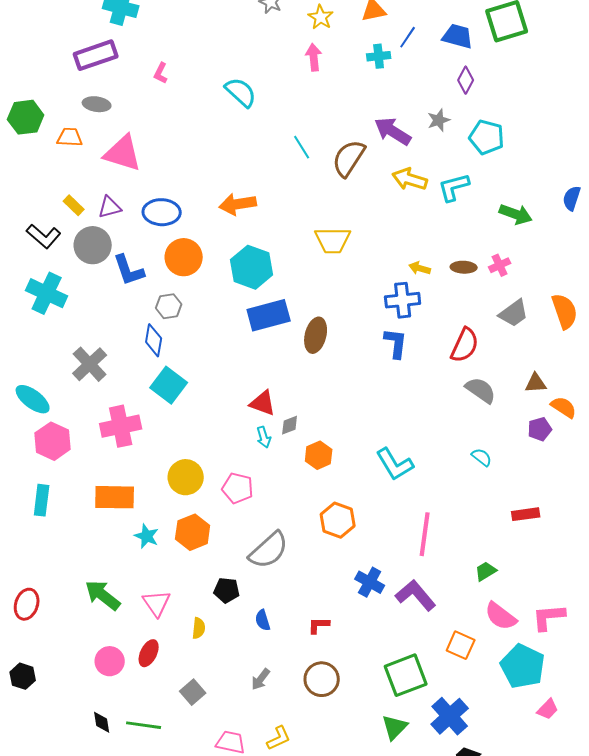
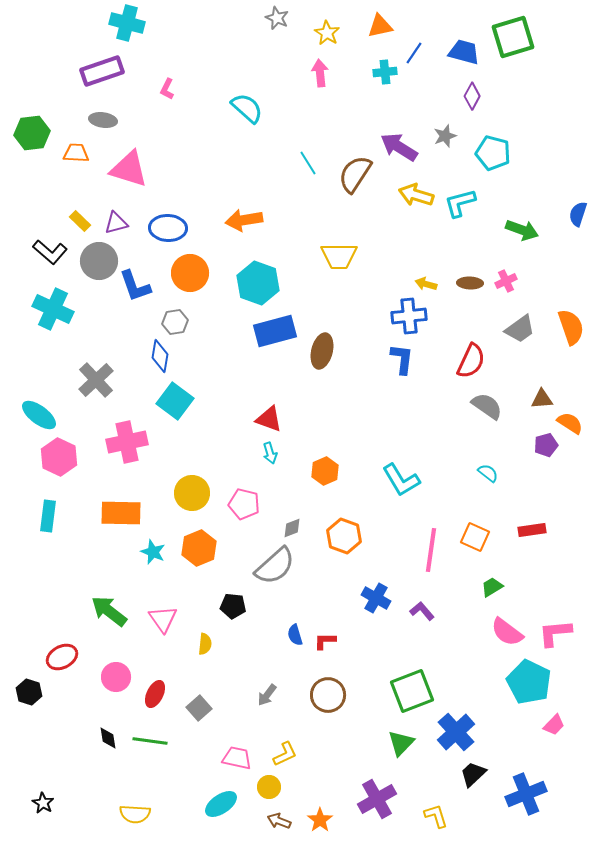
gray diamond: (290, 425) -> (292, 528), moved
purple L-shape: (416, 595) -> (422, 611), size x0.6
red ellipse: (27, 604) -> (62, 657), moved, turned 44
blue semicircle: (263, 620) -> (295, 635), moved
orange square: (461, 645) -> (475, 537), moved
red ellipse: (149, 653) -> (155, 694), moved

